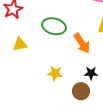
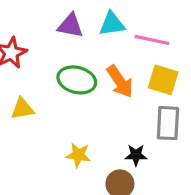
orange arrow: (82, 43) -> (120, 82), moved

